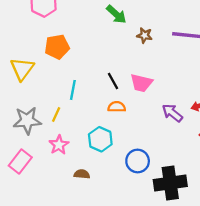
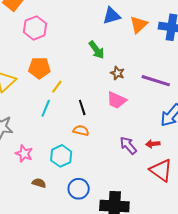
pink trapezoid: (141, 83) -> (117, 100), moved
yellow line: (56, 114) -> (57, 87), moved
pink star: (59, 145) -> (24, 154), turned -30
blue circle: (138, 161) -> (79, 189), moved

